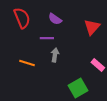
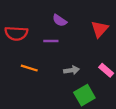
red semicircle: (22, 18) -> (16, 33), moved, turned 115
gray arrow: (55, 55) -> (71, 70), moved, turned 72

